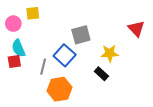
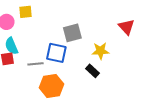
blue square: (65, 55) -> (56, 53), turned -30
gray line: (43, 67) -> (35, 64), turned 70

